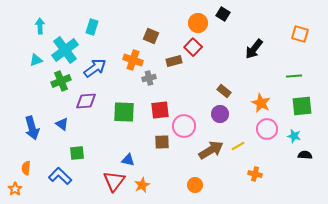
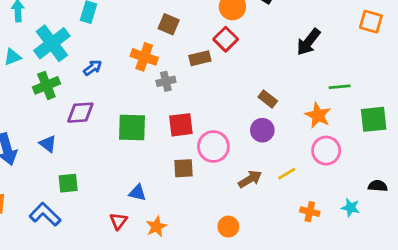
blue arrow: (95, 68) -> (93, 68), size x0.6
green line: (294, 76) -> (340, 87), moved
cyan star: (294, 136) -> (351, 208), moved
brown arrow: (211, 150) -> (250, 179), size x0.7
red triangle: (114, 181) -> (118, 221), size x0.6

